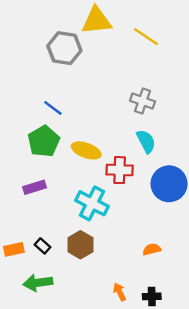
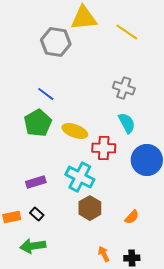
purple rectangle: (34, 187) -> (36, 182), moved
brown hexagon: (80, 245) -> (90, 208), moved
orange semicircle: (152, 249) -> (132, 217), turned 147

